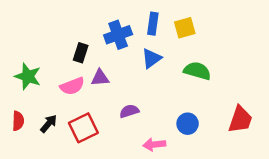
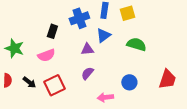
purple triangle: (100, 78) -> (87, 49), moved
purple semicircle: (129, 111) -> (87, 73), turned -32
black arrow: (49, 124) -> (29, 82), turned 88

